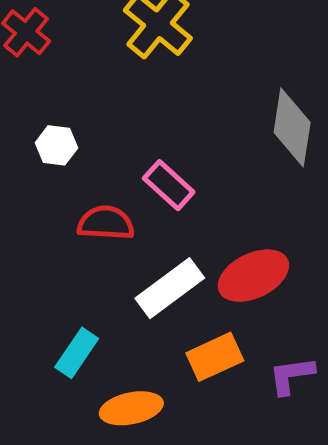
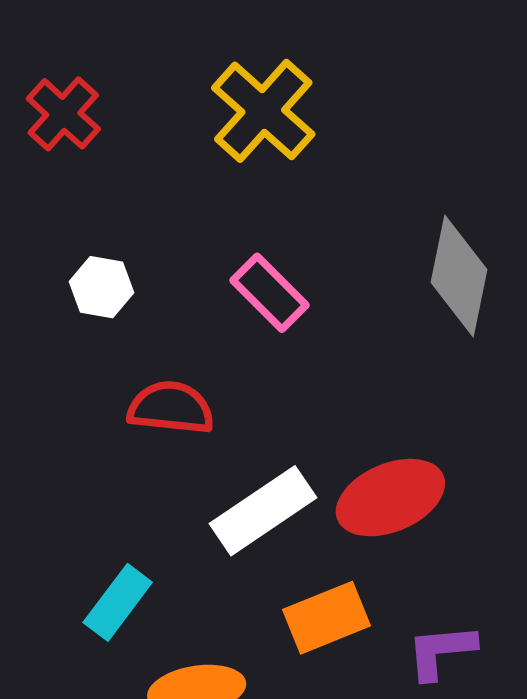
pink rectangle: (169, 185) -> (269, 293), moved

